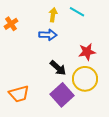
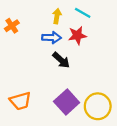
red star: (87, 52) -> (77, 35), moved
black arrow: (58, 68) -> (61, 60), moved
yellow circle: (85, 79) -> (98, 106), moved

